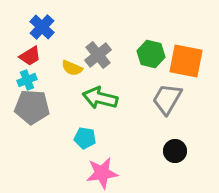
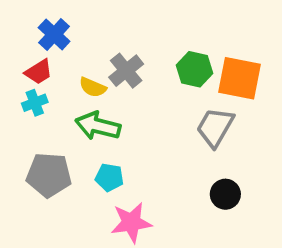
green arrow: (100, 98) -> (98, 126), moved
gray pentagon: (32, 107) -> (49, 175), moved

